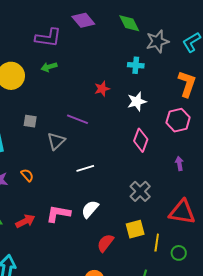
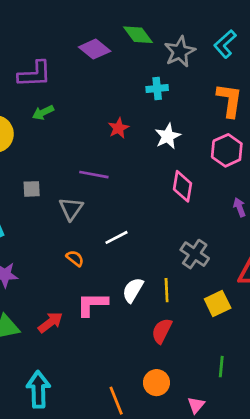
purple diamond: (83, 20) -> (95, 49), moved
orange semicircle: (27, 175) -> (75, 258), moved
yellow square: (135, 229) -> (218, 303), moved
yellow line: (157, 243) -> (167, 290), moved

